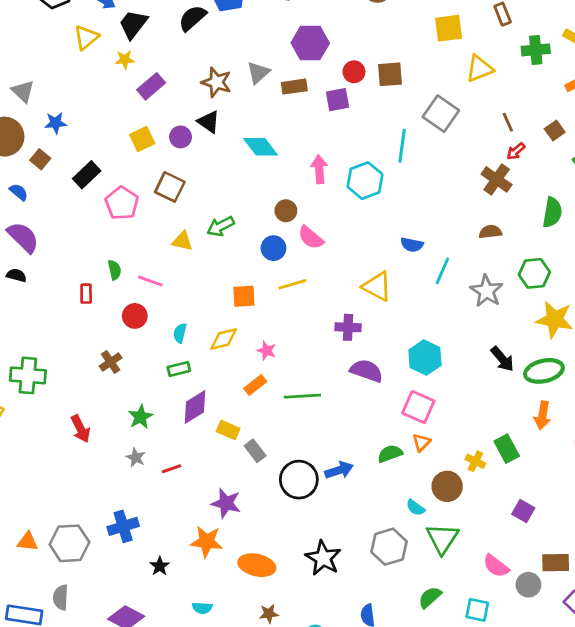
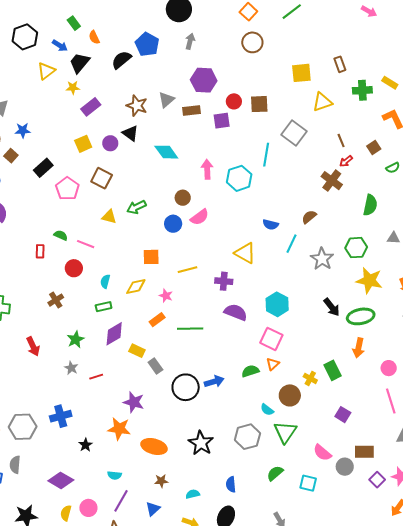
brown semicircle: (490, 232) -> (309, 217), moved, turned -35
pink semicircle: (311, 238) -> (200, 217), turned -78
green semicircle: (115, 270) -> (61, 235), turned -56
yellow line: (292, 284) -> (187, 270), moved

